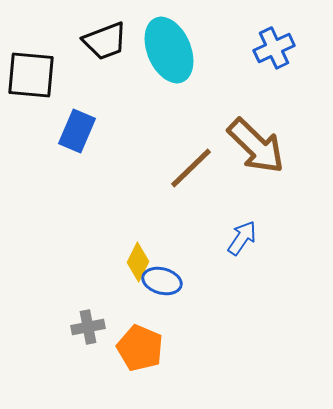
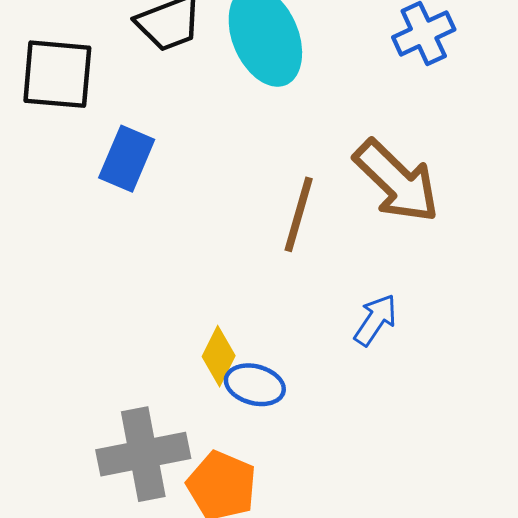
brown line: (191, 168) -> (299, 214), turned -30
gray cross: (88, 327) -> (143, 454), size x1.8

